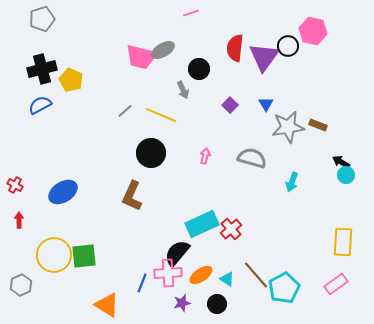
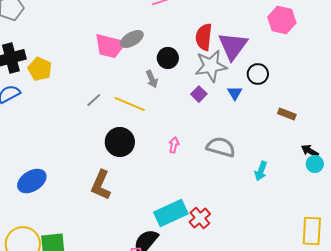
black circle: (288, 46) -> (258, 74), moved
gray star: (288, 127) -> (211, 66), moved

